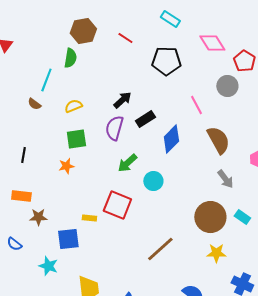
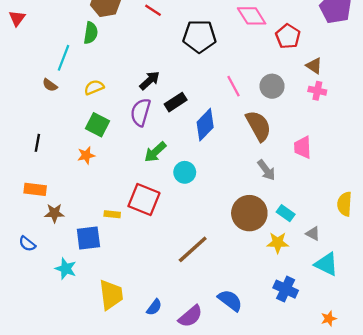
gray circle: (227, 86) -> (272, 86), moved
green square: (76, 139) -> (97, 125), turned 35
yellow star: (216, 253) -> (278, 243), moved

